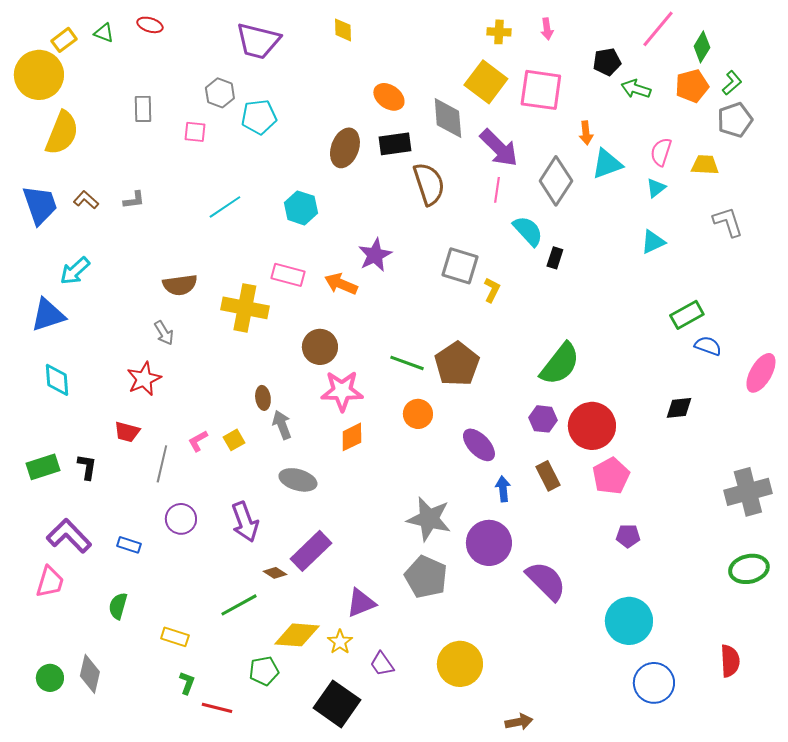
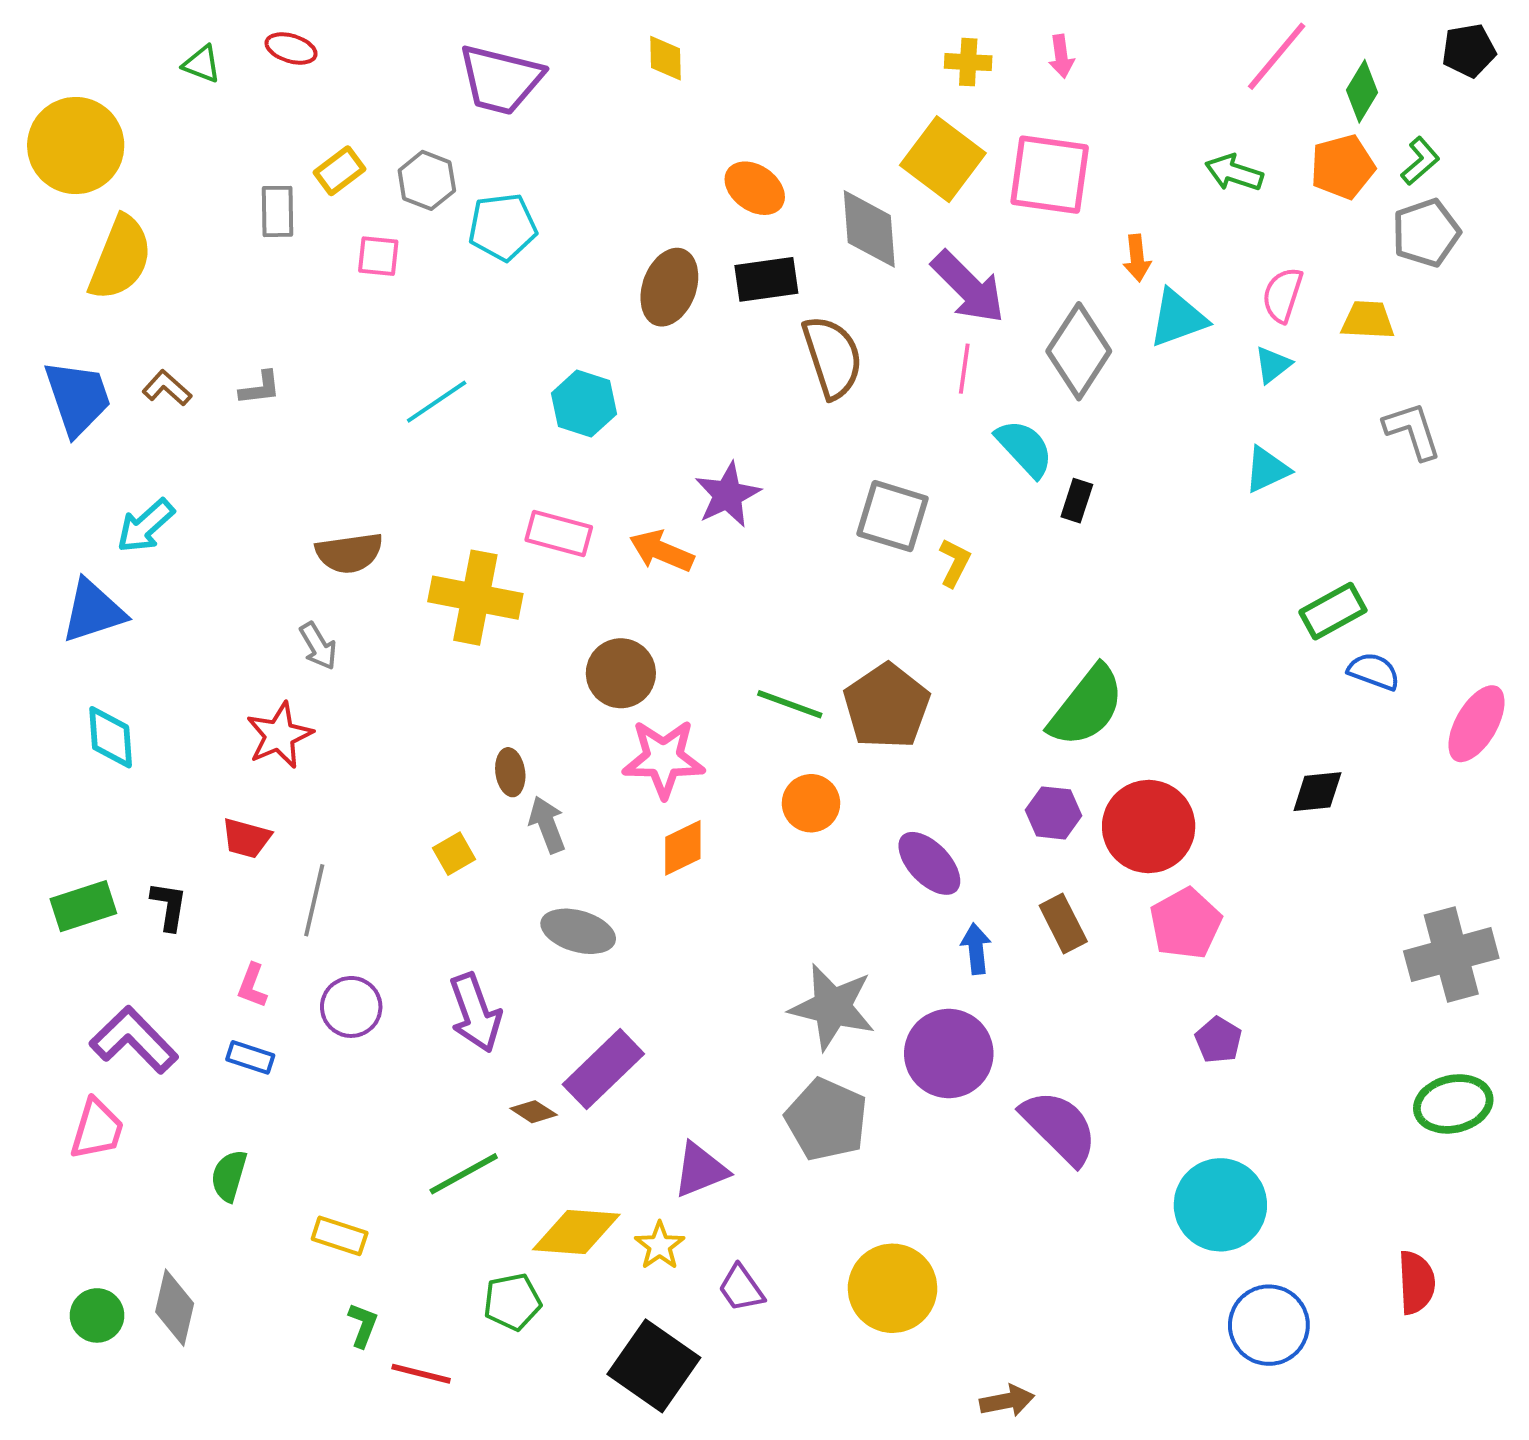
yellow rectangle: (64, 40) -> (340, 171), moved
black pentagon: (607, 62) -> (1469, 50), moved
pink L-shape: (198, 441) -> (252, 986), moved, turned -40
purple pentagon: (628, 536) -> (1218, 1040), turned 30

